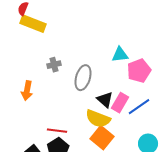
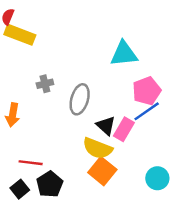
cyan triangle: (120, 55) -> (124, 54), moved, size x1.4
blue line: (139, 107) -> (147, 111), moved
red line: (57, 131) -> (31, 163), moved

